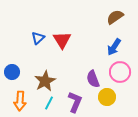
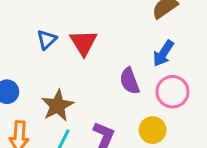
purple semicircle: (93, 79) -> (130, 81), moved

